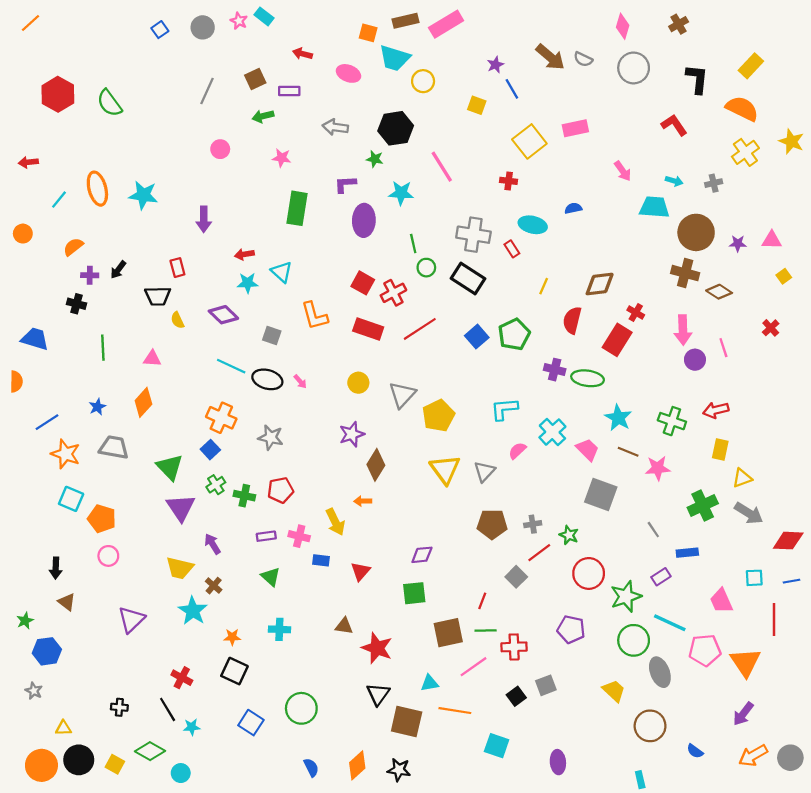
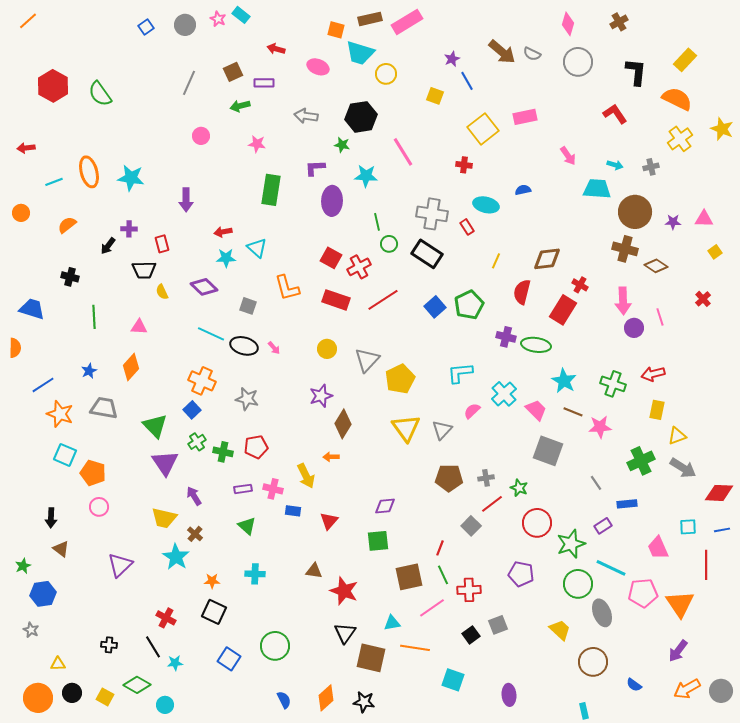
cyan line: (59, 200) -> (54, 182), turned 30
purple cross: (90, 275) -> (129, 229), moved
green line: (486, 630) -> (443, 575), turned 66
black circle: (79, 760) -> (72, 693), size x0.7

